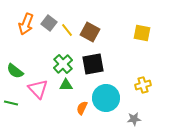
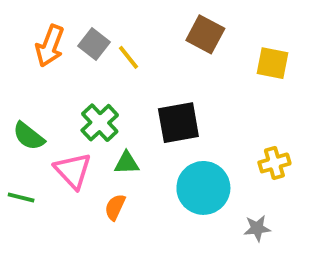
brown square: (90, 32) -> (205, 34), moved
green cross: (63, 64) -> (100, 123), moved
orange semicircle: (82, 108) -> (115, 207), moved

